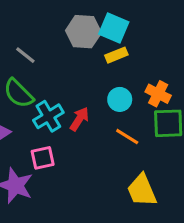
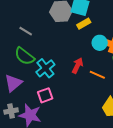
cyan circle: (120, 99) -> (100, 43), moved
red arrow: (79, 119) -> (77, 66), moved

